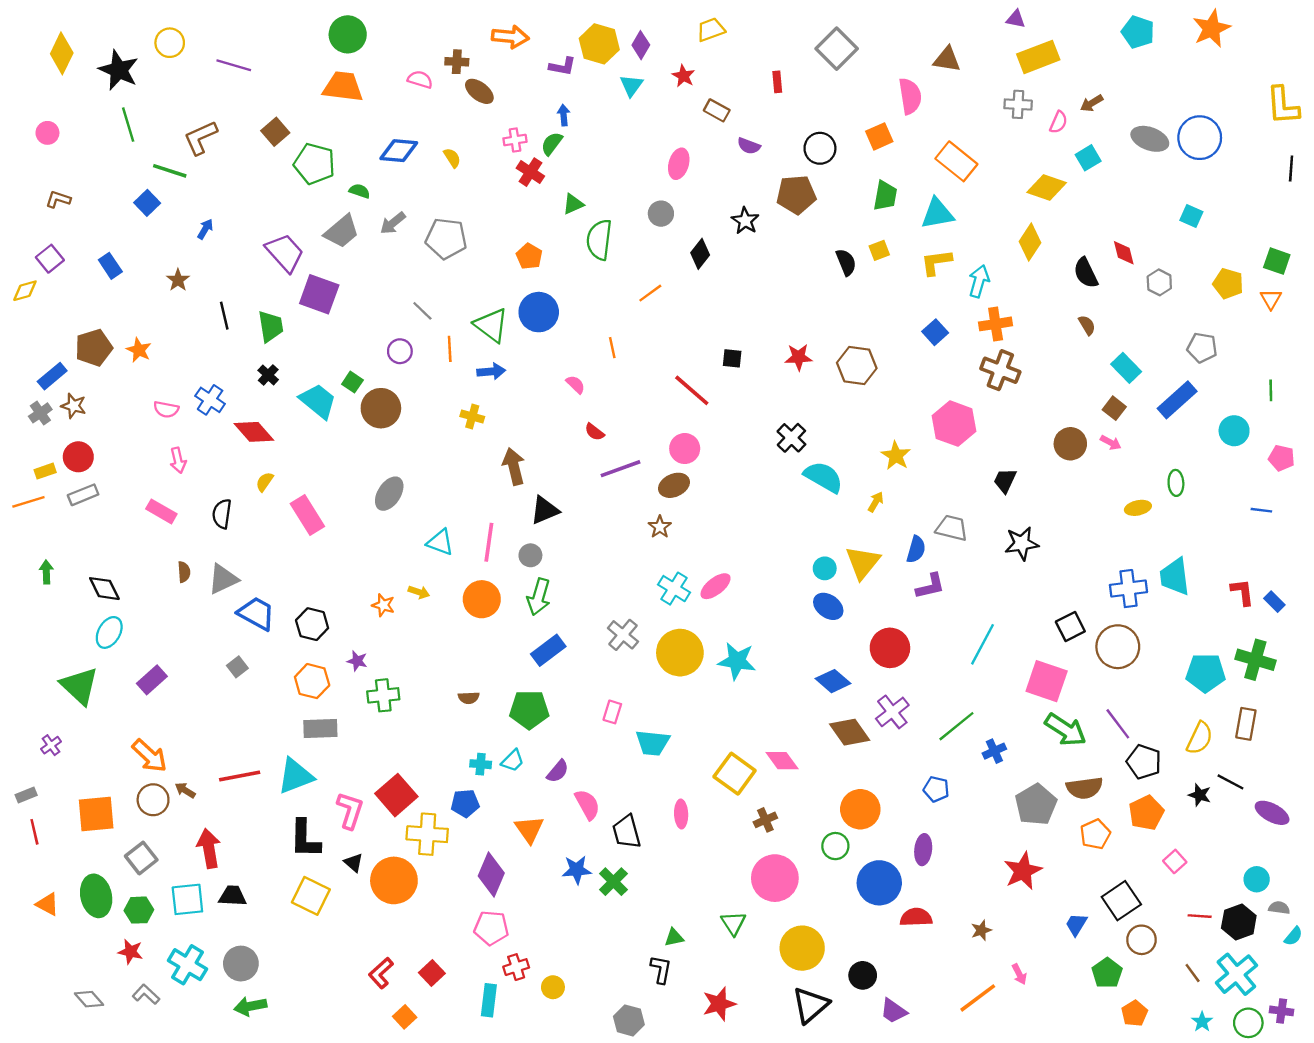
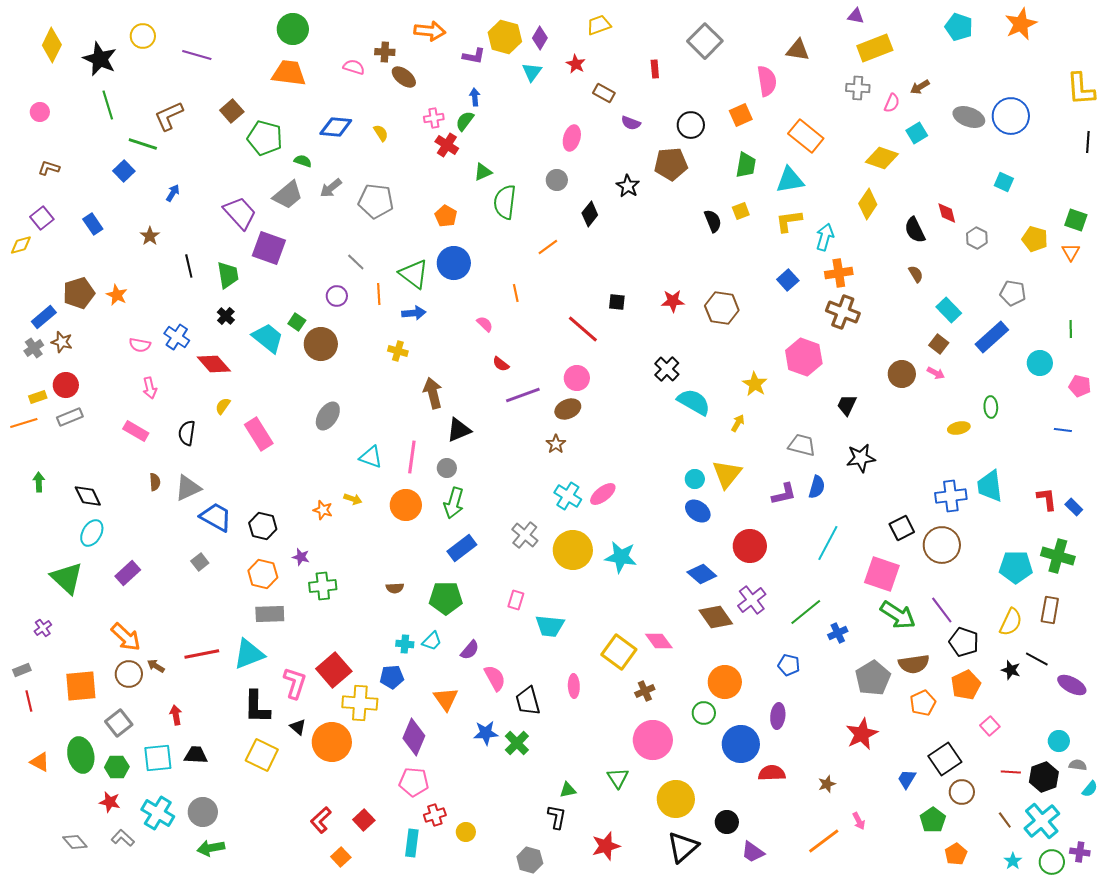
blue semicircle: (916, 549) -> (817, 487), moved
red arrow: (209, 848) -> (176, 715), size x0.6

